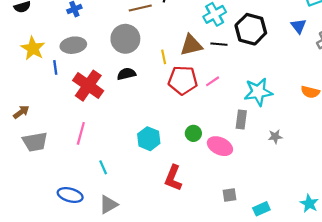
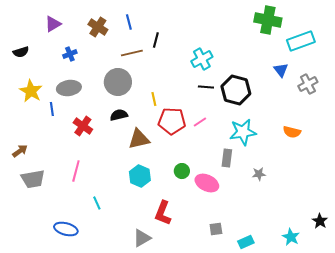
black hexagon: (251, 29) -> (236, 90), moved
brown triangle: (191, 45) -> (139, 139), moved
red cross: (88, 86) -> (83, 126), size x0.7
gray triangle: (108, 205) -> (142, 238), moved

